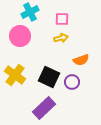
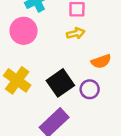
black square: (49, 77) -> (60, 83), turned 30

